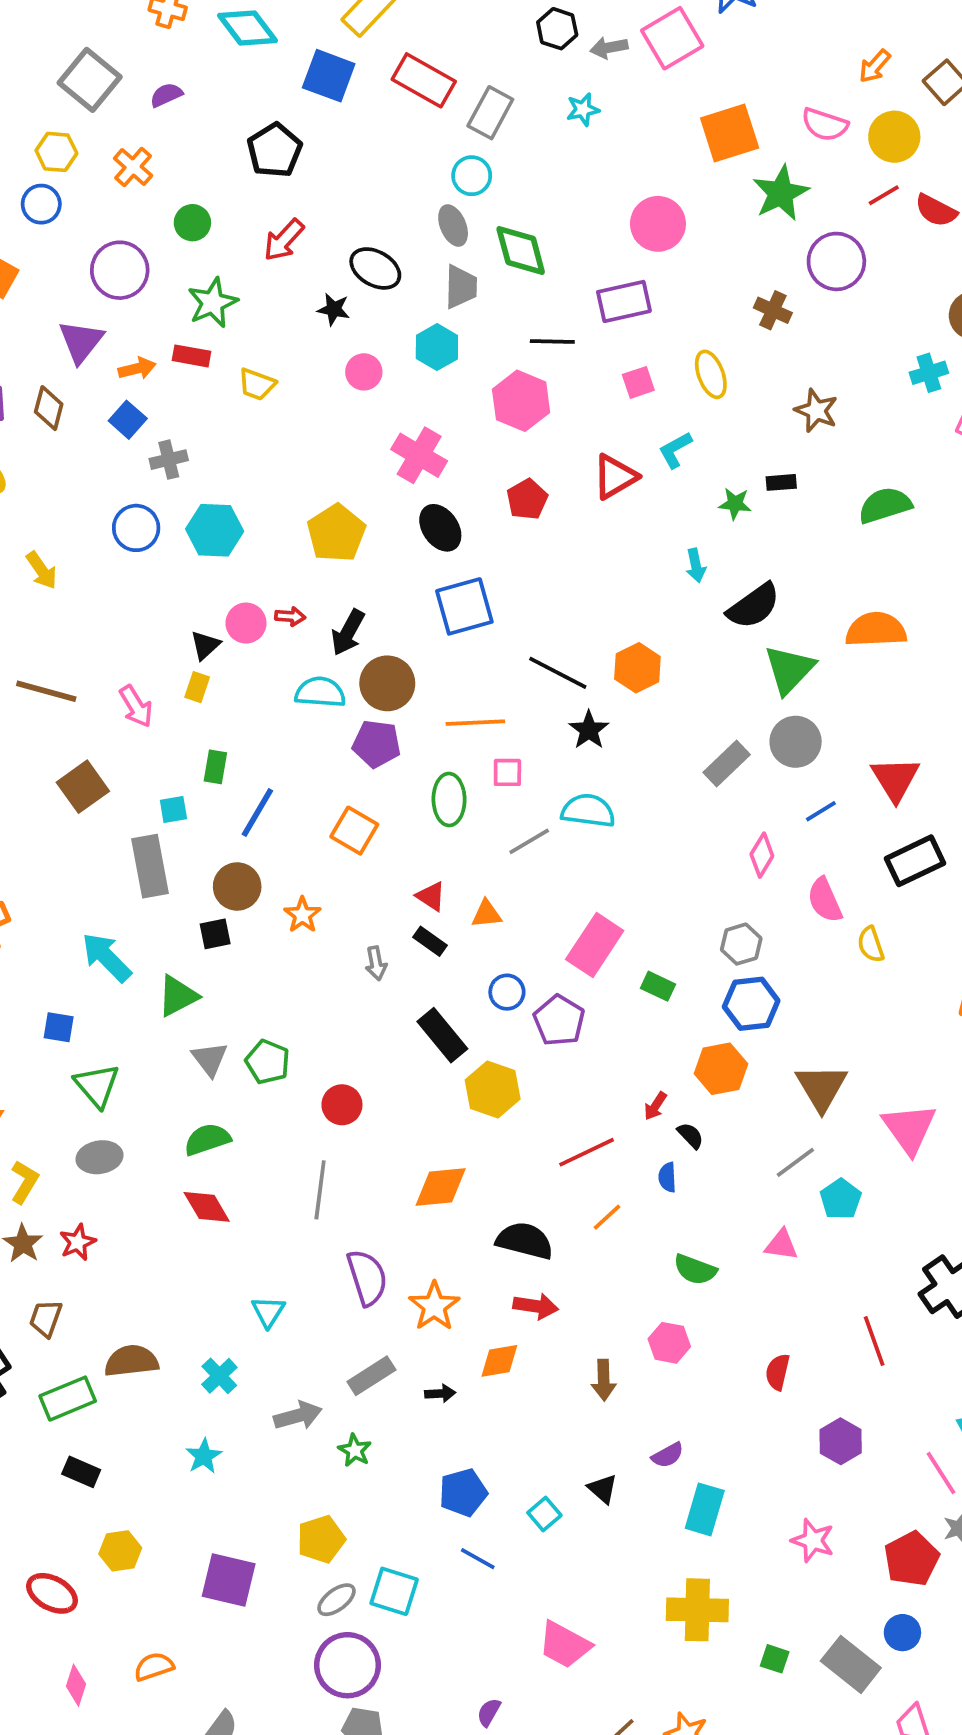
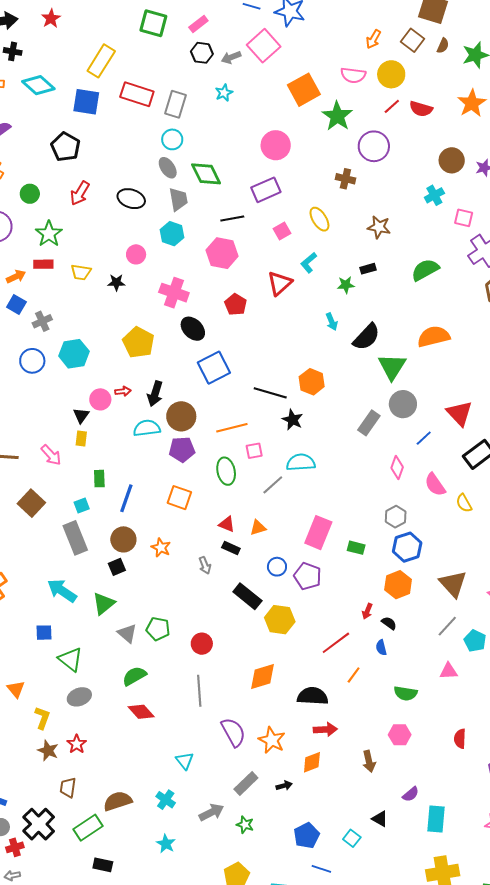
black star: (334, 309) -> (116, 282), moved

